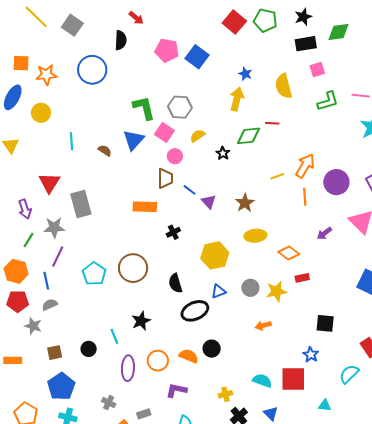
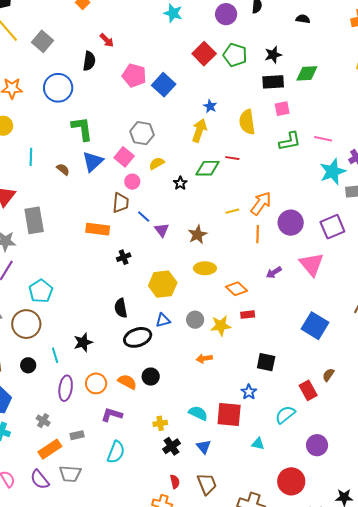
green L-shape: (144, 108) -> (82, 129), moved
brown circle: (133, 268) -> (26, 324), moved

